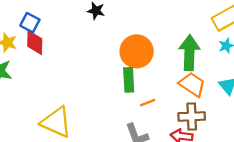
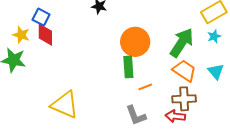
green arrow: (189, 53) -> (182, 43), turned 32

